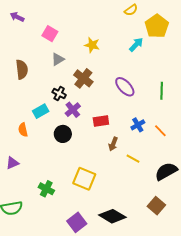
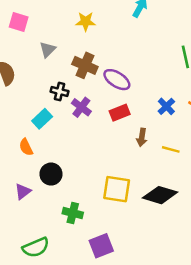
pink square: (50, 34) -> (19, 22), moved
purple ellipse: (125, 87) -> (117, 80), moved
black circle: (63, 134) -> (51, 174), moved
black diamond: (112, 216) -> (160, 195), moved
purple square: (77, 222) -> (101, 246), moved, turned 30

